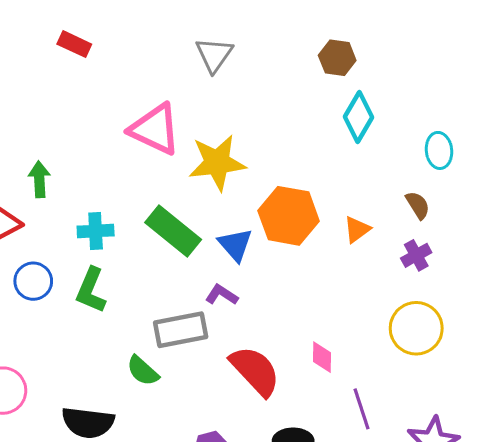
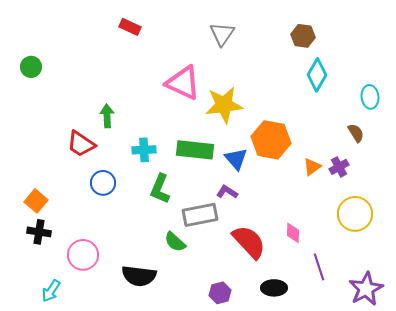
orange triangle: (357, 229) -> (312, 167), moved
green rectangle: (173, 231) -> (195, 150), turned -33
purple cross: (416, 255) -> (339, 167), moved
green L-shape: (91, 290) -> (160, 189), moved

